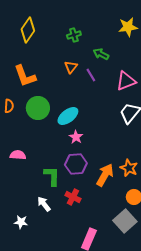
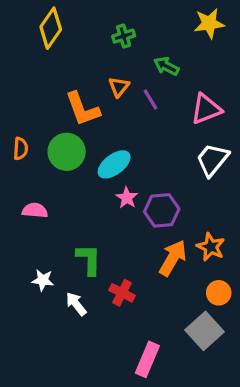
orange L-shape: (25, 76) -> (82, 109), moved
pink semicircle: (18, 155) -> (35, 210), moved
purple hexagon: (76, 164) -> (162, 210), moved
white star: (21, 222) -> (43, 280), moved

